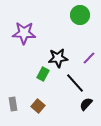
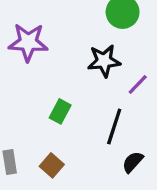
black star: (58, 58) -> (104, 61), moved
black line: (75, 83) -> (114, 127), turned 60

